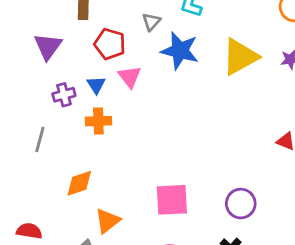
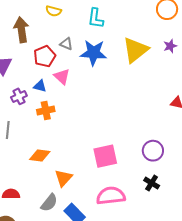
gray triangle: (151, 22) -> (66, 44), moved, turned -40
red pentagon: (110, 44) -> (45, 56), turned -30
blue triangle: (96, 85) -> (40, 86), turned -32
orange diamond: (79, 183) -> (40, 155), turned 35

